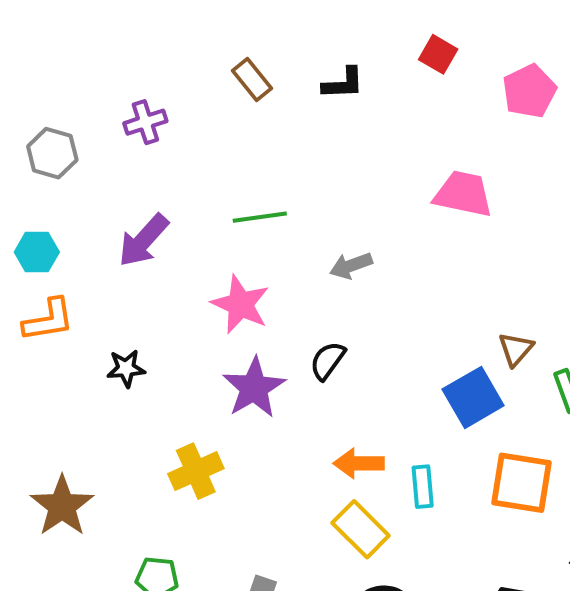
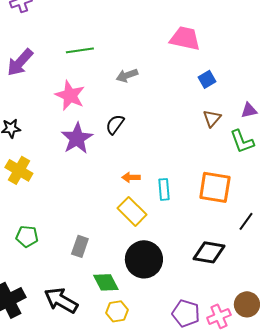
blue square: (473, 397) -> (207, 79), moved, size x0.6
orange arrow: (359, 463) -> (131, 177), size x0.7
yellow cross: (196, 471) -> (19, 170), moved, turned -36

